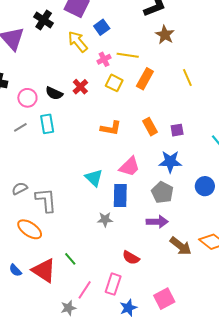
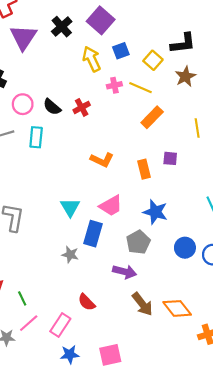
yellow square: (114, 83) -> (153, 60), moved
purple square: (177, 130) -> (170, 158), moved
green line: (70, 259) -> (22, 298), moved

